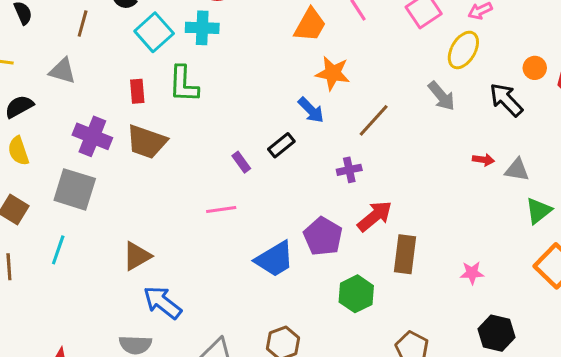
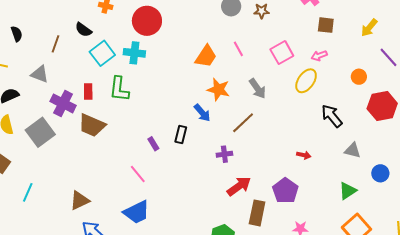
orange circle: (535, 68) -> (359, 77), moved
gray arrow: (442, 96) -> (257, 89), moved
purple cross: (92, 136) -> (63, 103), moved
black rectangle: (281, 145) -> (181, 135), turned -42
red arrow: (483, 160) -> (304, 155), moved
gray triangle: (517, 170) -> (353, 150), moved
gray square: (75, 189) -> (40, 132), moved, turned 32
pink line: (221, 209) -> (138, 174), turned 54
purple pentagon: (323, 236) -> (285, 191), moved
blue trapezoid: (275, 259) -> (137, 212), moved

